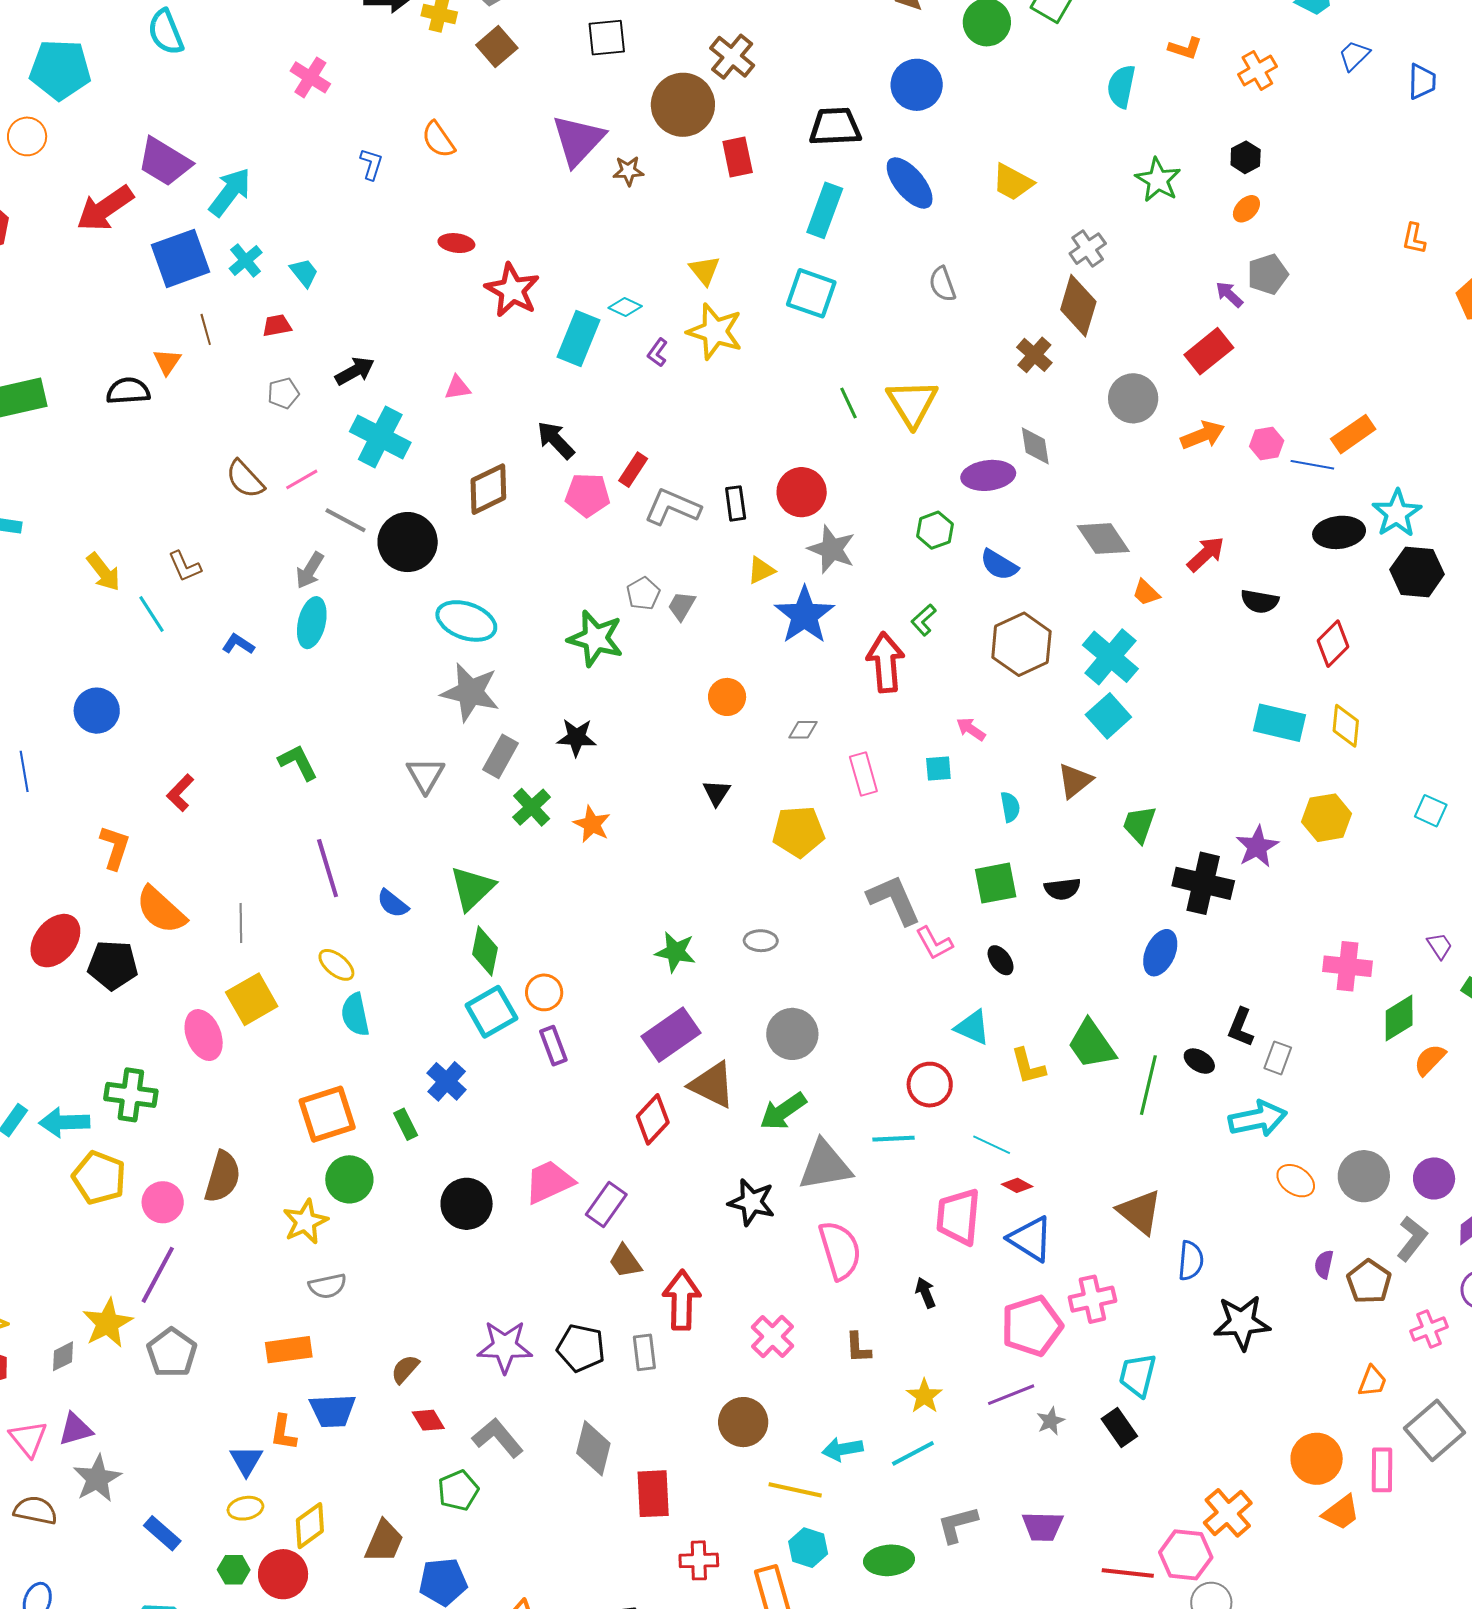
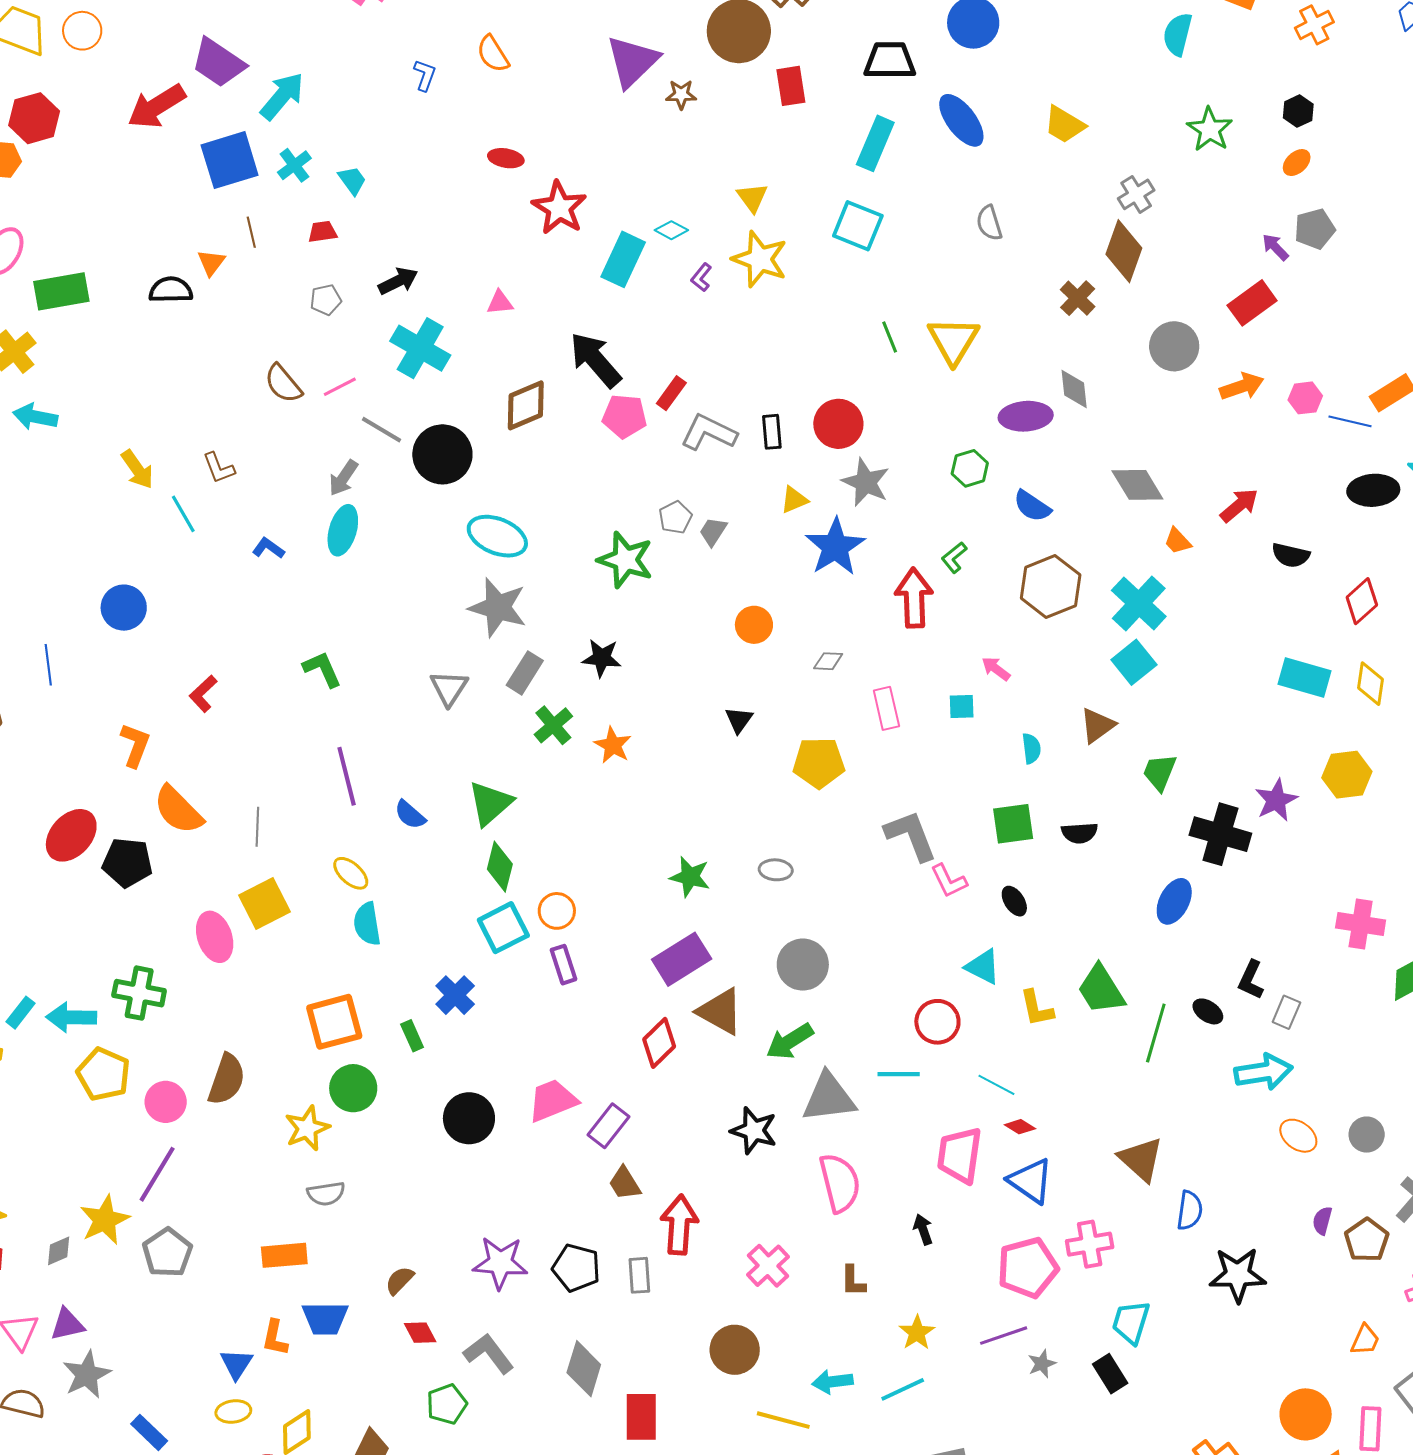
black arrow: (556, 440) -> (595, 360), size x1.4
gray circle: (1364, 1176) -> (1367, 1135), size x0.7

